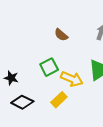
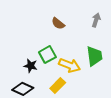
black star: (11, 78) -> (31, 66), moved

